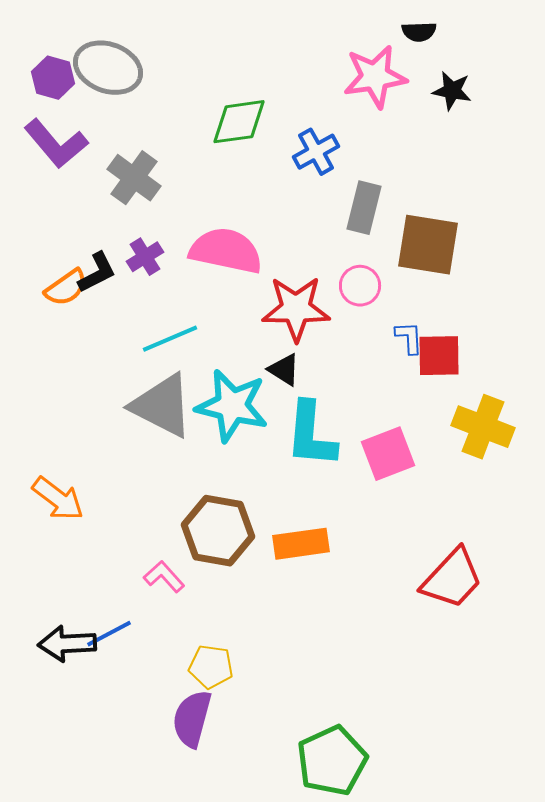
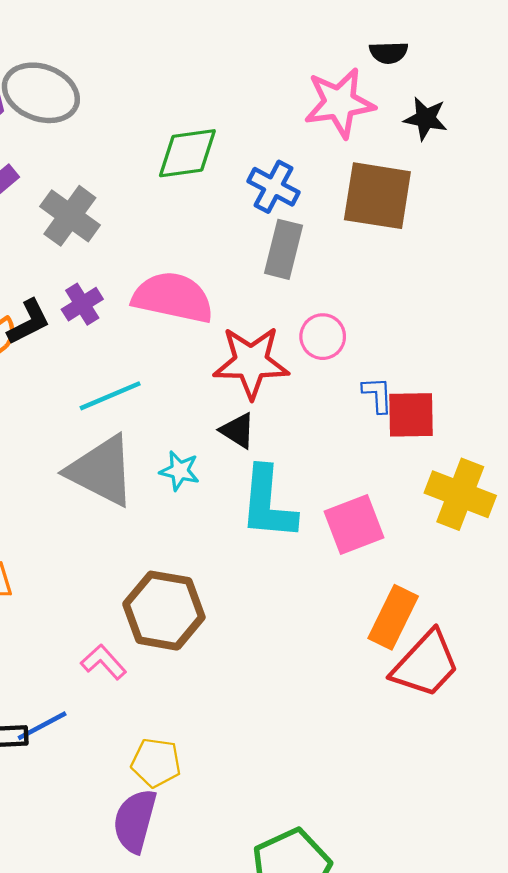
blue cross: (316, 152) -> (273, 187), turned -33
gray rectangle: (364, 208) -> (284, 249), moved
brown square: (428, 245) -> (377, 196), moved
cyan star: (232, 406) -> (180, 471), size x0.5
orange rectangle: (301, 544) -> (393, 617), moved, turned -56

